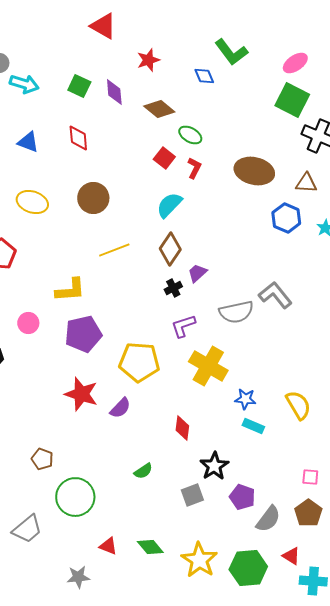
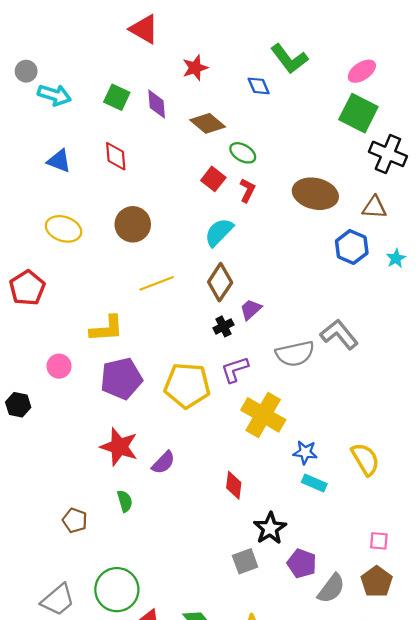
yellow pentagon: (139, 362) -> (187, 385), moved
green semicircle: (143, 471) -> (125, 501), moved, turned -72
green circle: (75, 497) -> (117, 590), moved

